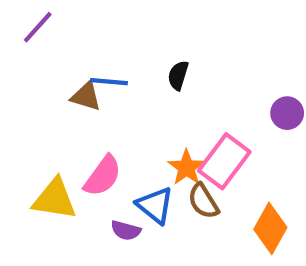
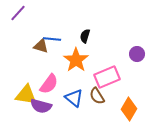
pink rectangle: (224, 161) -> (107, 77), turned 30
orange star: (187, 168) -> (76, 60), moved, size x1.4
purple semicircle: (126, 230) -> (41, 106), moved, size x1.5

